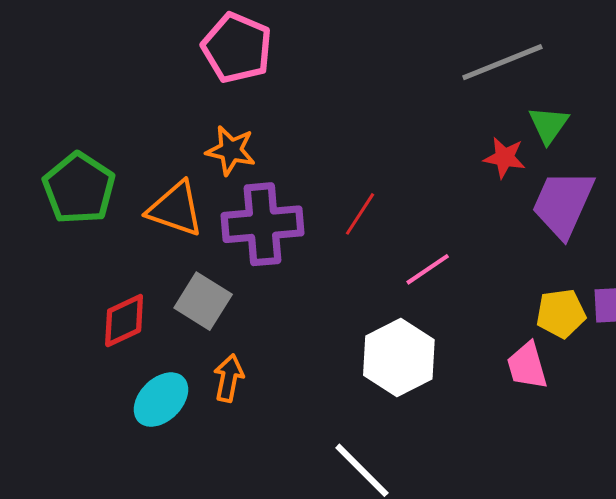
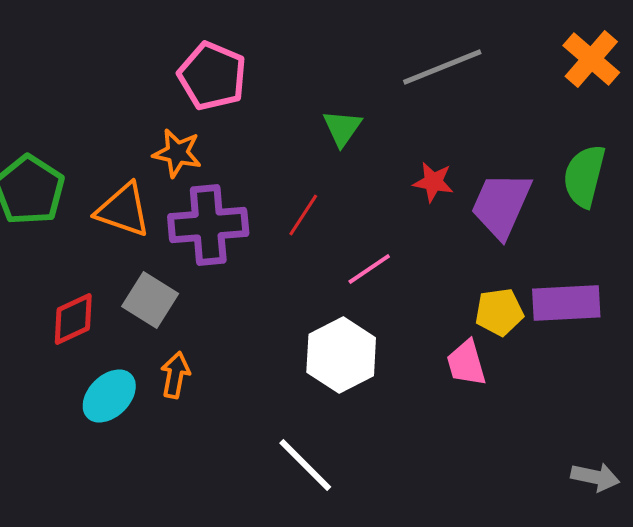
pink pentagon: (237, 48) -> (212, 76), moved
green triangle: (549, 125) -> (342, 128), moved
red star: (504, 158) -> (433, 182), moved

